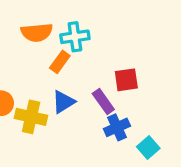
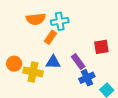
red square: (126, 80) -> (101, 47), moved
blue triangle: (63, 102) -> (53, 62), turned 35

